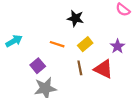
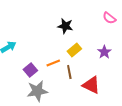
orange line: (57, 44) -> (53, 63), moved, turned -40
red triangle: (103, 69) -> (91, 85), moved

